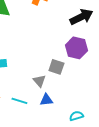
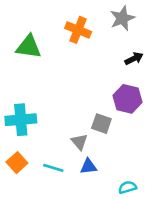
black arrow: (81, 17) -> (134, 59), size x0.6

